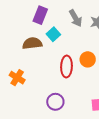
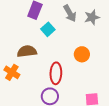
brown semicircle: (32, 43) -> (27, 51), moved
red ellipse: (66, 67) -> (56, 73), moved

